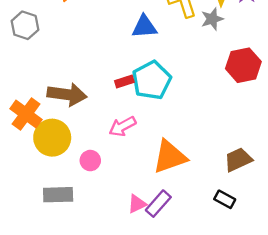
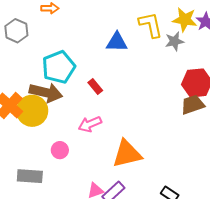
cyan pentagon: (152, 80) -> (59, 67), moved
red rectangle: (124, 82) -> (95, 87), turned 63
yellow circle: (52, 138) -> (32, 111), moved
brown trapezoid: (238, 160) -> (193, 105), moved

